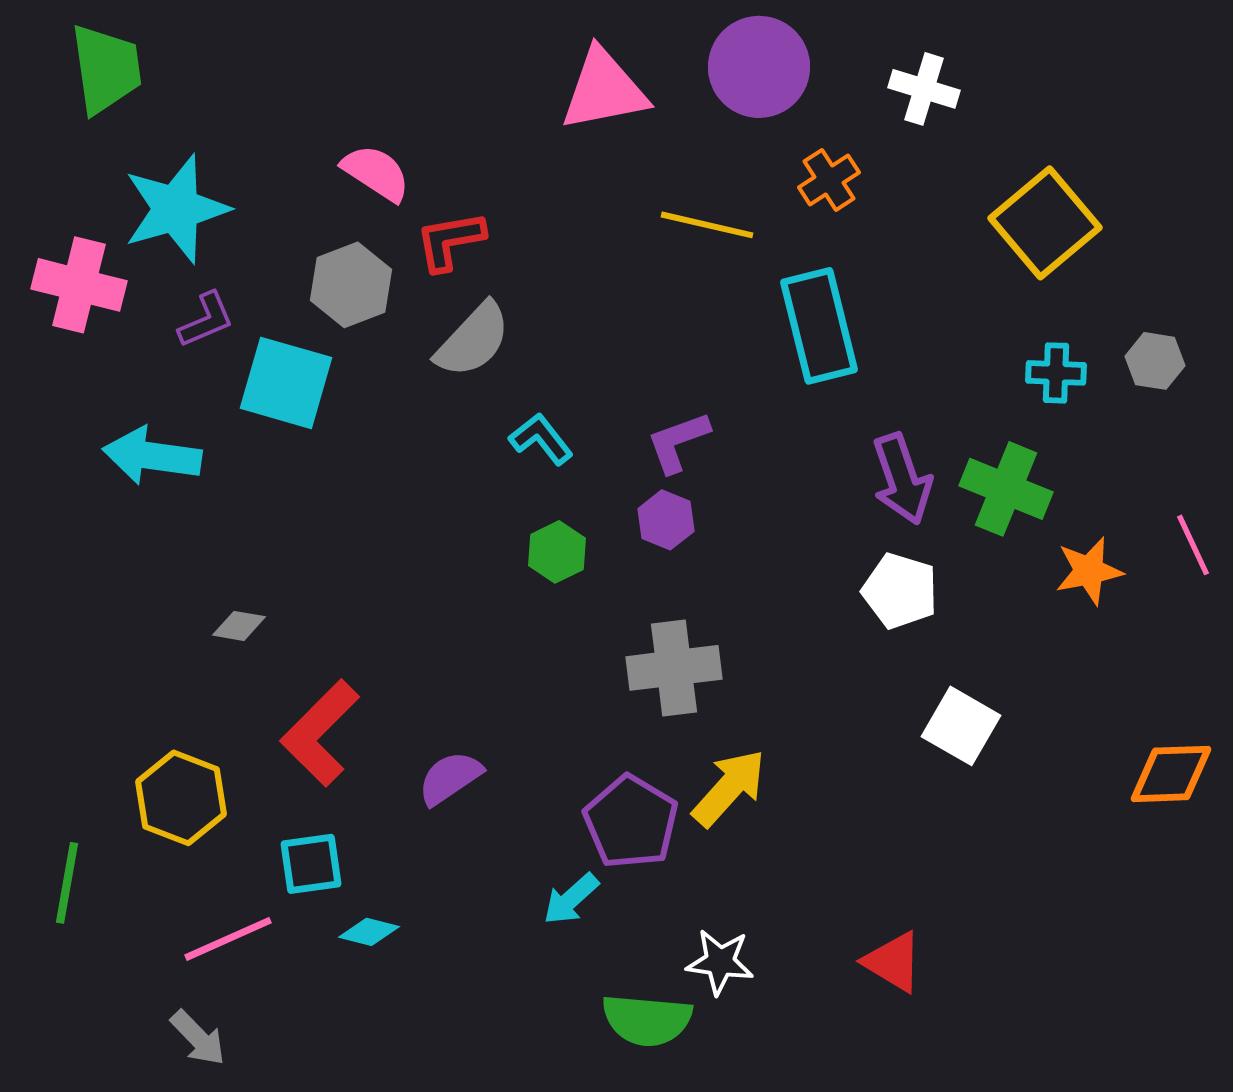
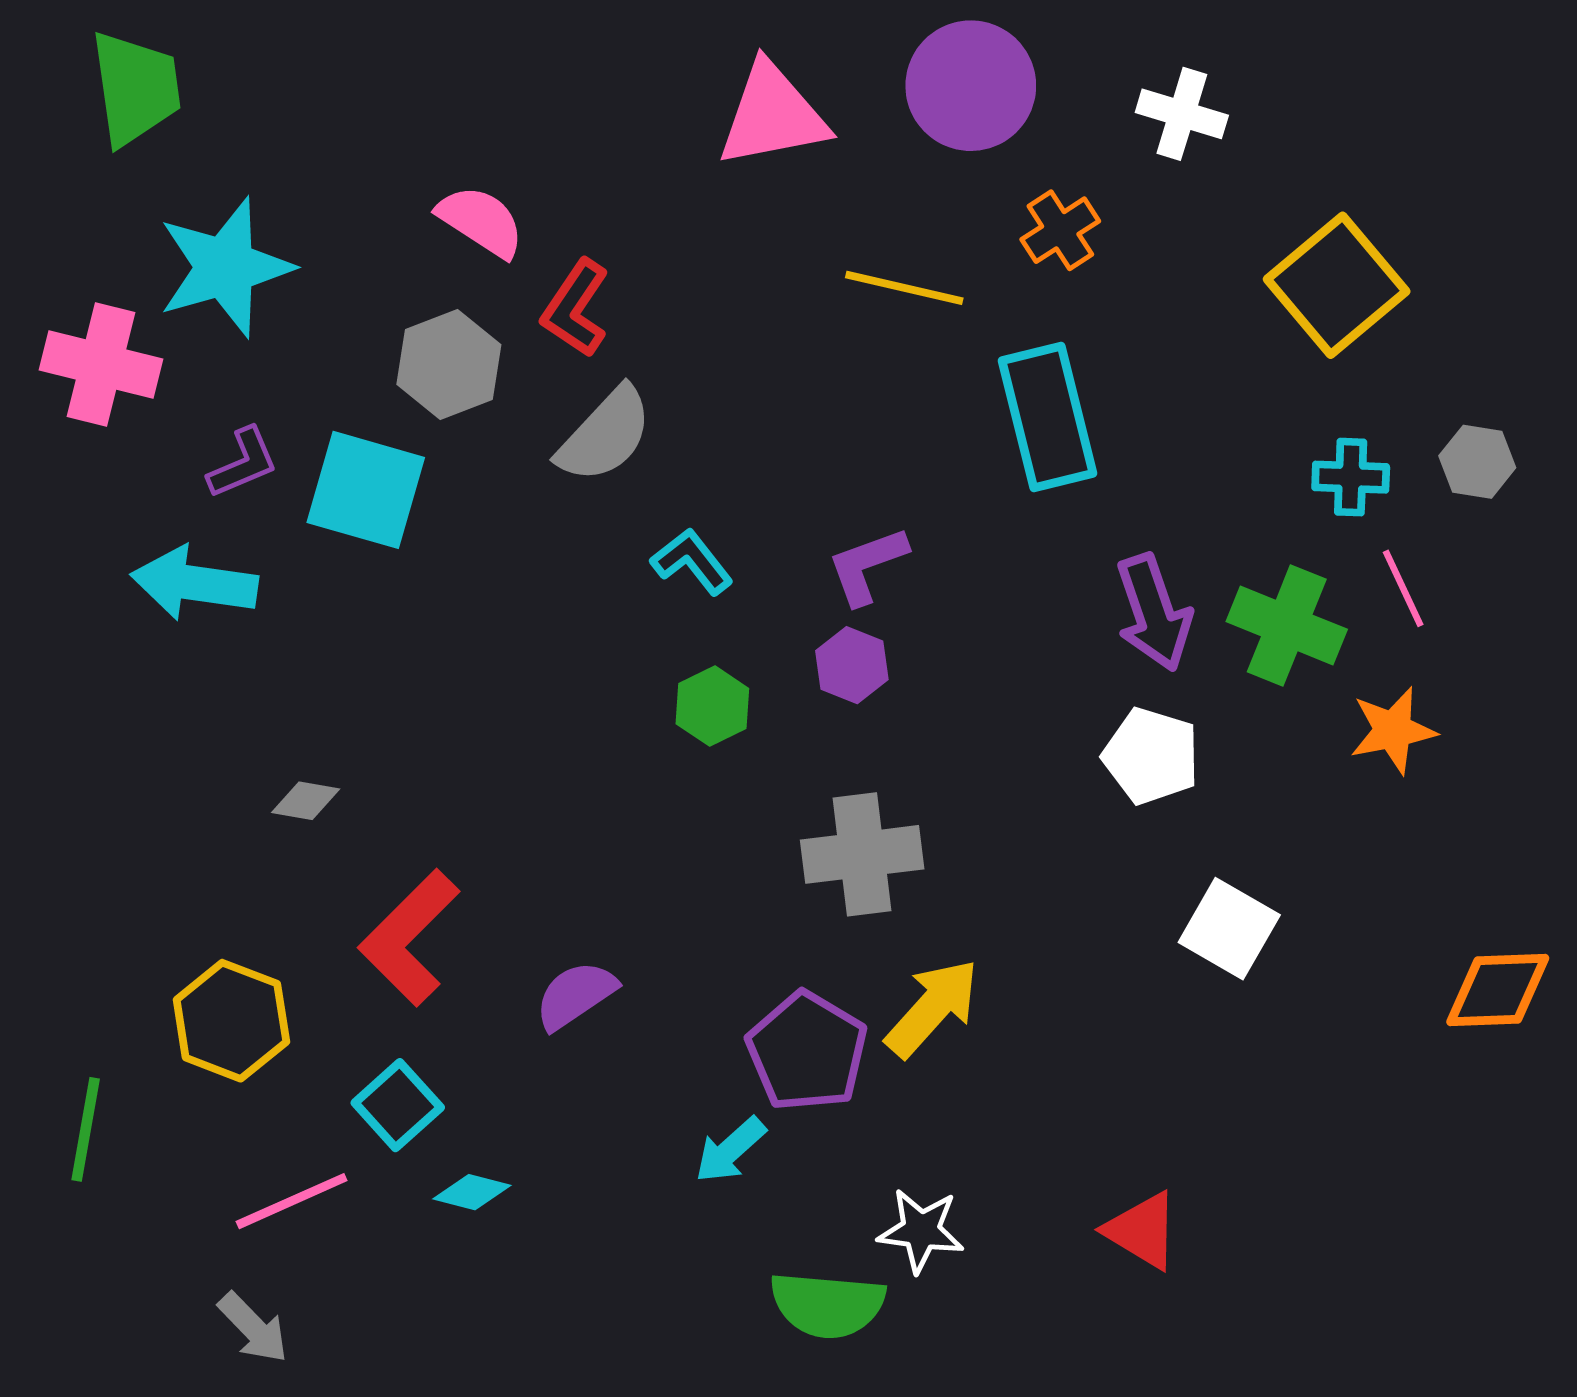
red L-shape: (450, 241) -> (576, 308), turned -46
purple L-shape: (206, 320) -> (243, 463), moved
pink line: (1193, 545) -> (1403, 588), moved
cyan square: (311, 864) -> (398, 1105), turned -34

